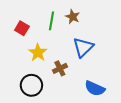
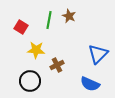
blue triangle: (83, 47) -> (98, 54), moved
yellow star: (38, 53) -> (36, 50), turned -30

